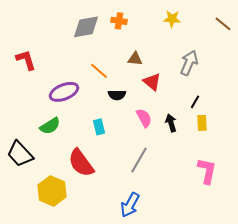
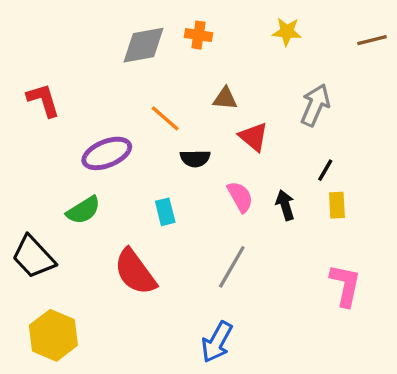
brown line: (223, 24) -> (372, 40), turned -54
yellow hexagon: (52, 191) -> (53, 335), moved

